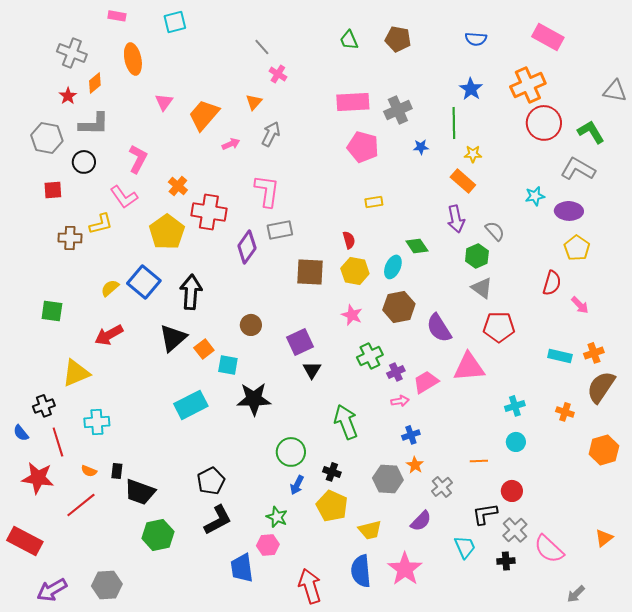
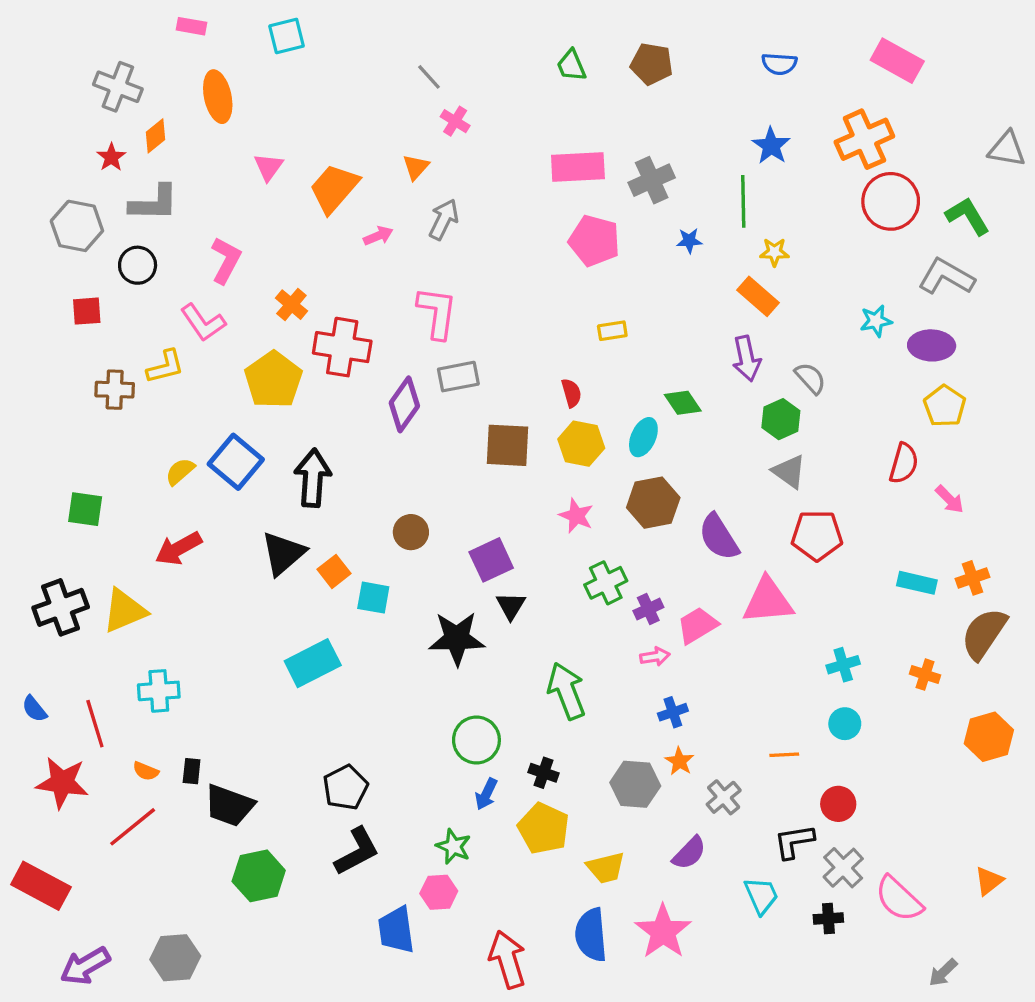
black star: (254, 399) -> (457, 639), moved
black cross: (44, 406) -> (61, 607), moved, size x1.5

